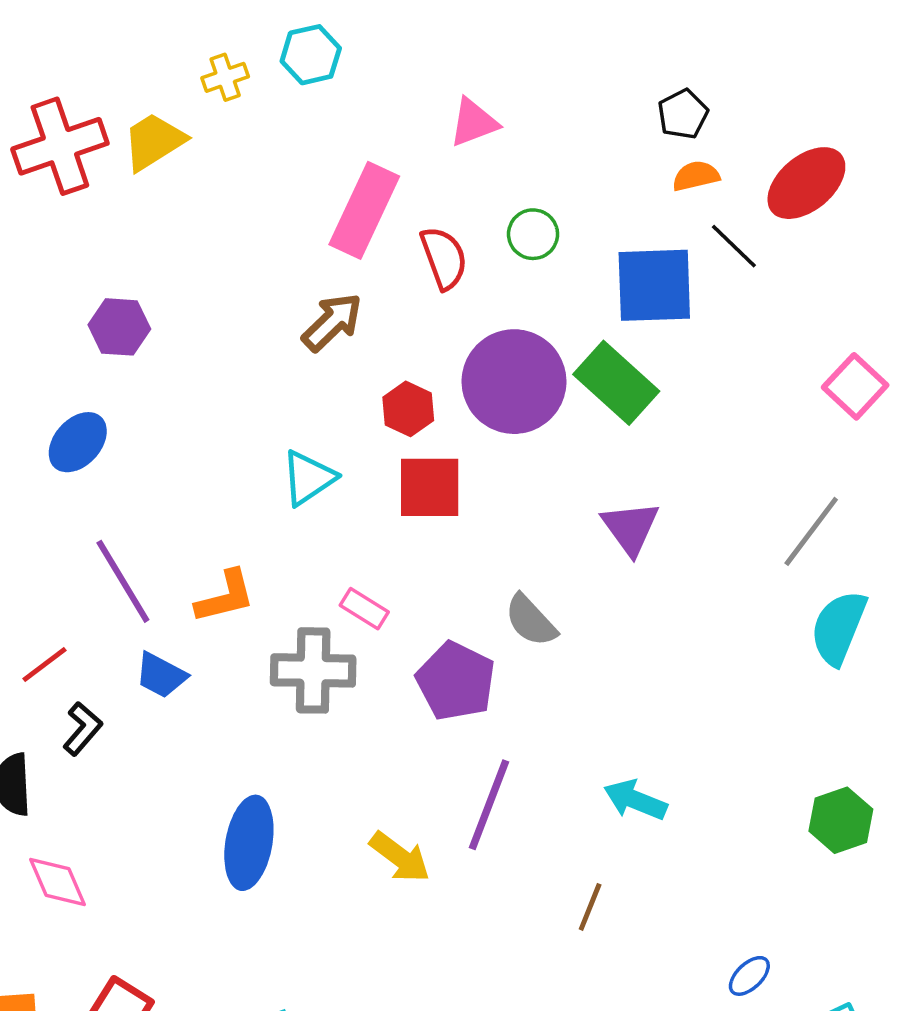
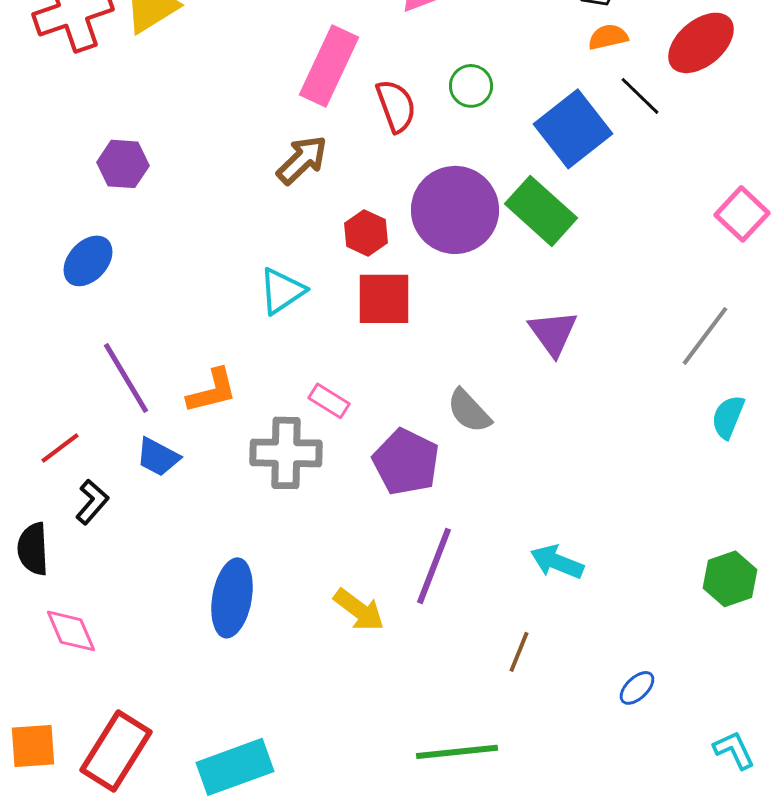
blue square: (654, 285) -> (573, 129), turned -36
cyan semicircle: (839, 628) -> (728, 417), size x0.7
blue ellipse: (749, 976) -> (637, 688), moved

